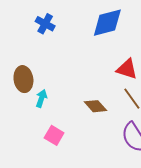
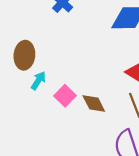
pink square: (54, 135) -> (65, 96), moved

